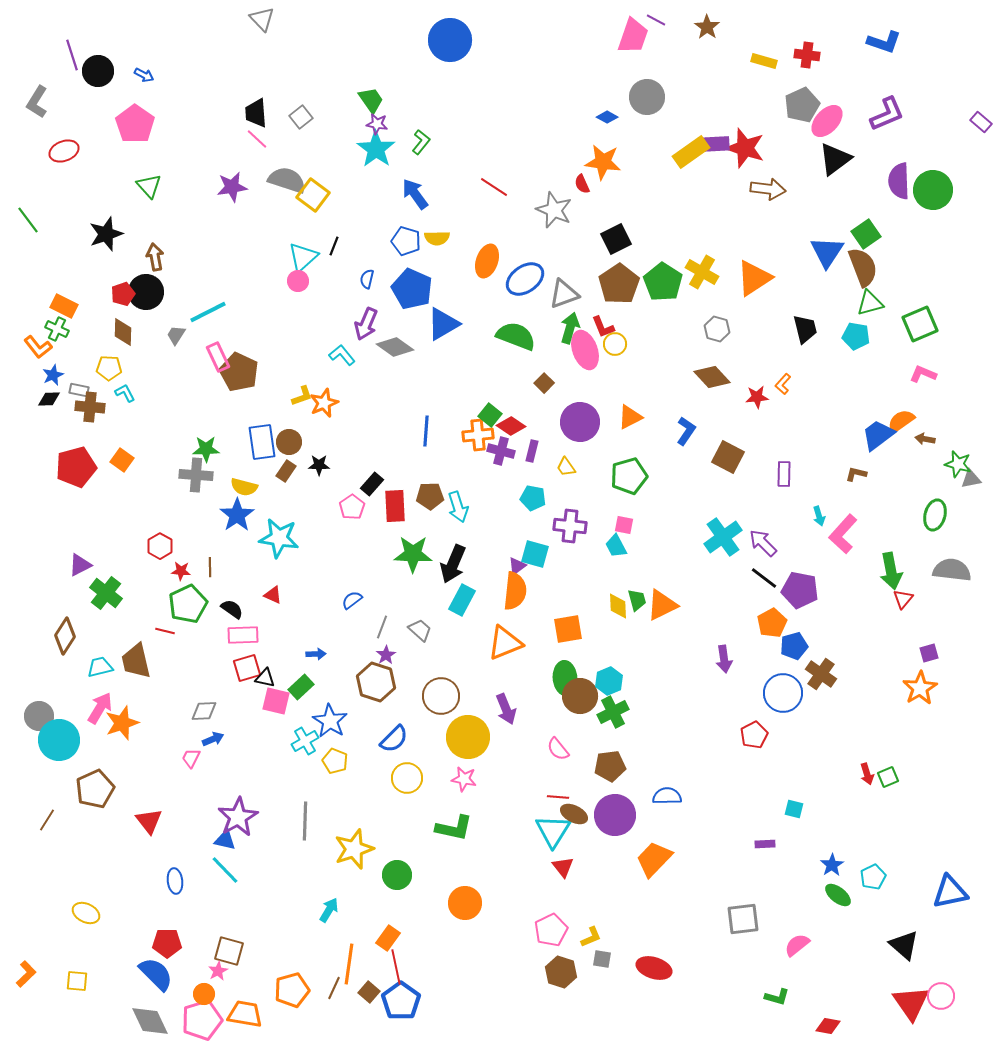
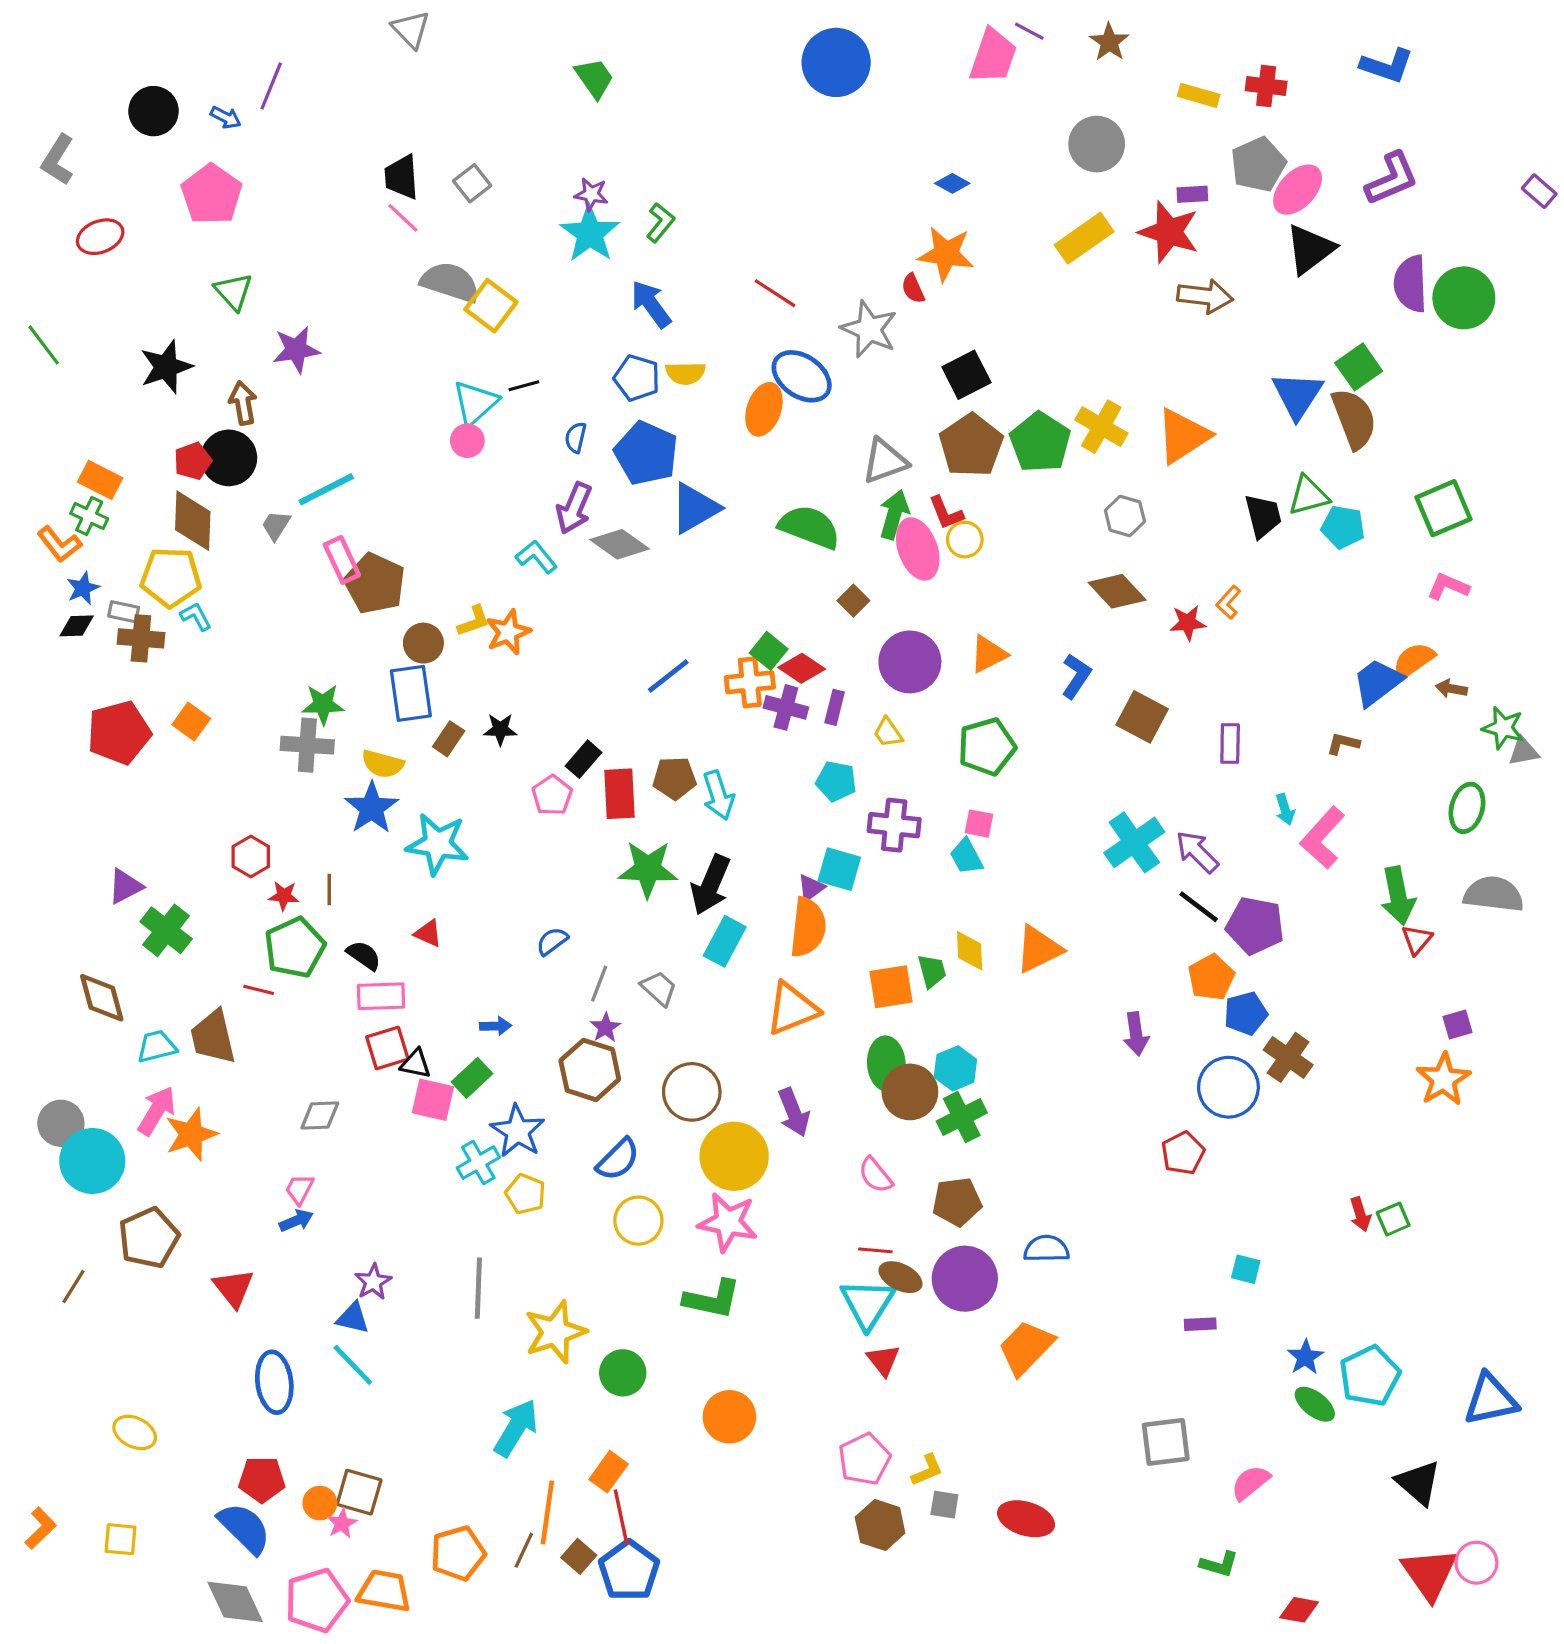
blue circle: (450, 40) -> (836, 62), moved
purple line: (72, 55) -> (271, 86), moved, turned 40
gray circle: (647, 97) -> (1097, 144), moved
green trapezoid: (371, 100) -> (594, 78), moved
purple rectangle: (715, 144) -> (1192, 194), moved, size x0.7
purple star: (232, 187) -> (296, 350), moved
black line: (334, 246) -> (524, 386), turned 54
blue ellipse: (525, 279) -> (802, 376), moved, turned 69
green triangle: (870, 303) -> (1309, 496), moved
brown diamond: (123, 332) -> (193, 521), size x1.4
yellow pentagon: (109, 368) -> (171, 577), size x1.5
blue line: (426, 431) -> (668, 676), turned 48
brown circle: (289, 442) -> (423, 643), moved
green trapezoid: (637, 600) -> (932, 971), moved
brown diamond: (65, 636) -> (102, 998), turned -48
blue arrow: (213, 739) -> (296, 1221), moved
pink star: (464, 779) -> (728, 1222), size x1.5
purple star: (238, 817) -> (373, 1282), size x0.6
cyan pentagon: (873, 877) -> (1370, 1376), size x1.5
blue ellipse: (175, 881) -> (274, 1382), size x1.5
cyan arrow: (329, 910) -> (516, 1428), size x1.5
orange circle: (204, 994) -> (320, 1503), moved

